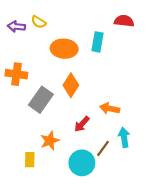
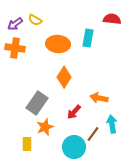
purple arrow: (16, 26) -> (15, 24), turned -42
orange cross: (16, 74) -> (15, 48), moved
gray rectangle: (41, 100) -> (37, 103), moved

